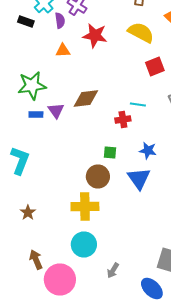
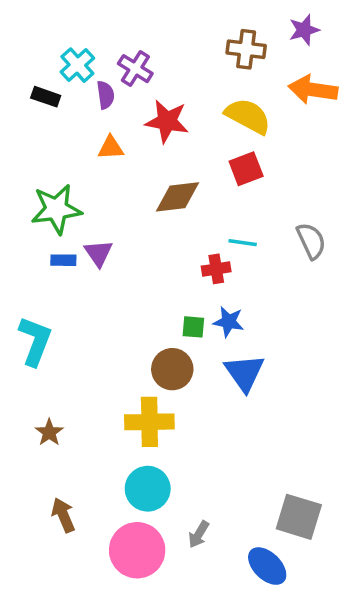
red square: (155, 66) -> (246, 169), moved
brown diamond: (86, 98) -> (178, 197), moved
blue star: (148, 150) -> (229, 322), moved
pink circle: (60, 280) -> (137, 550), moved

